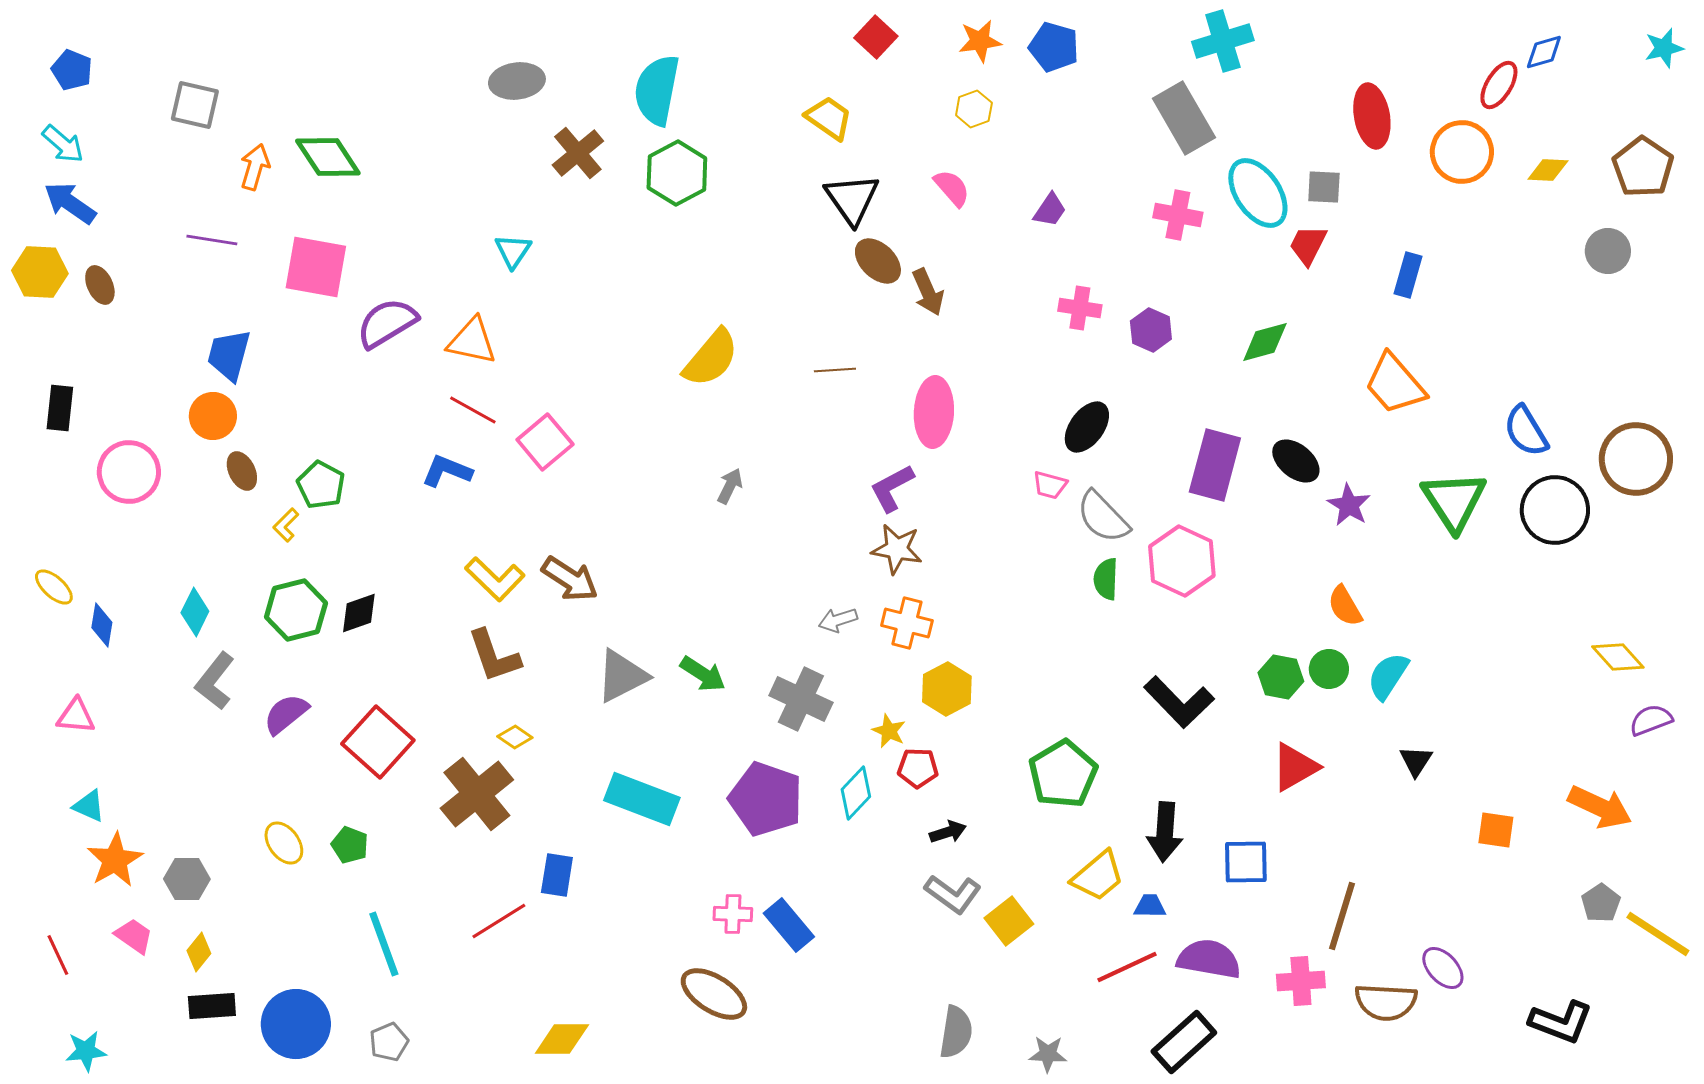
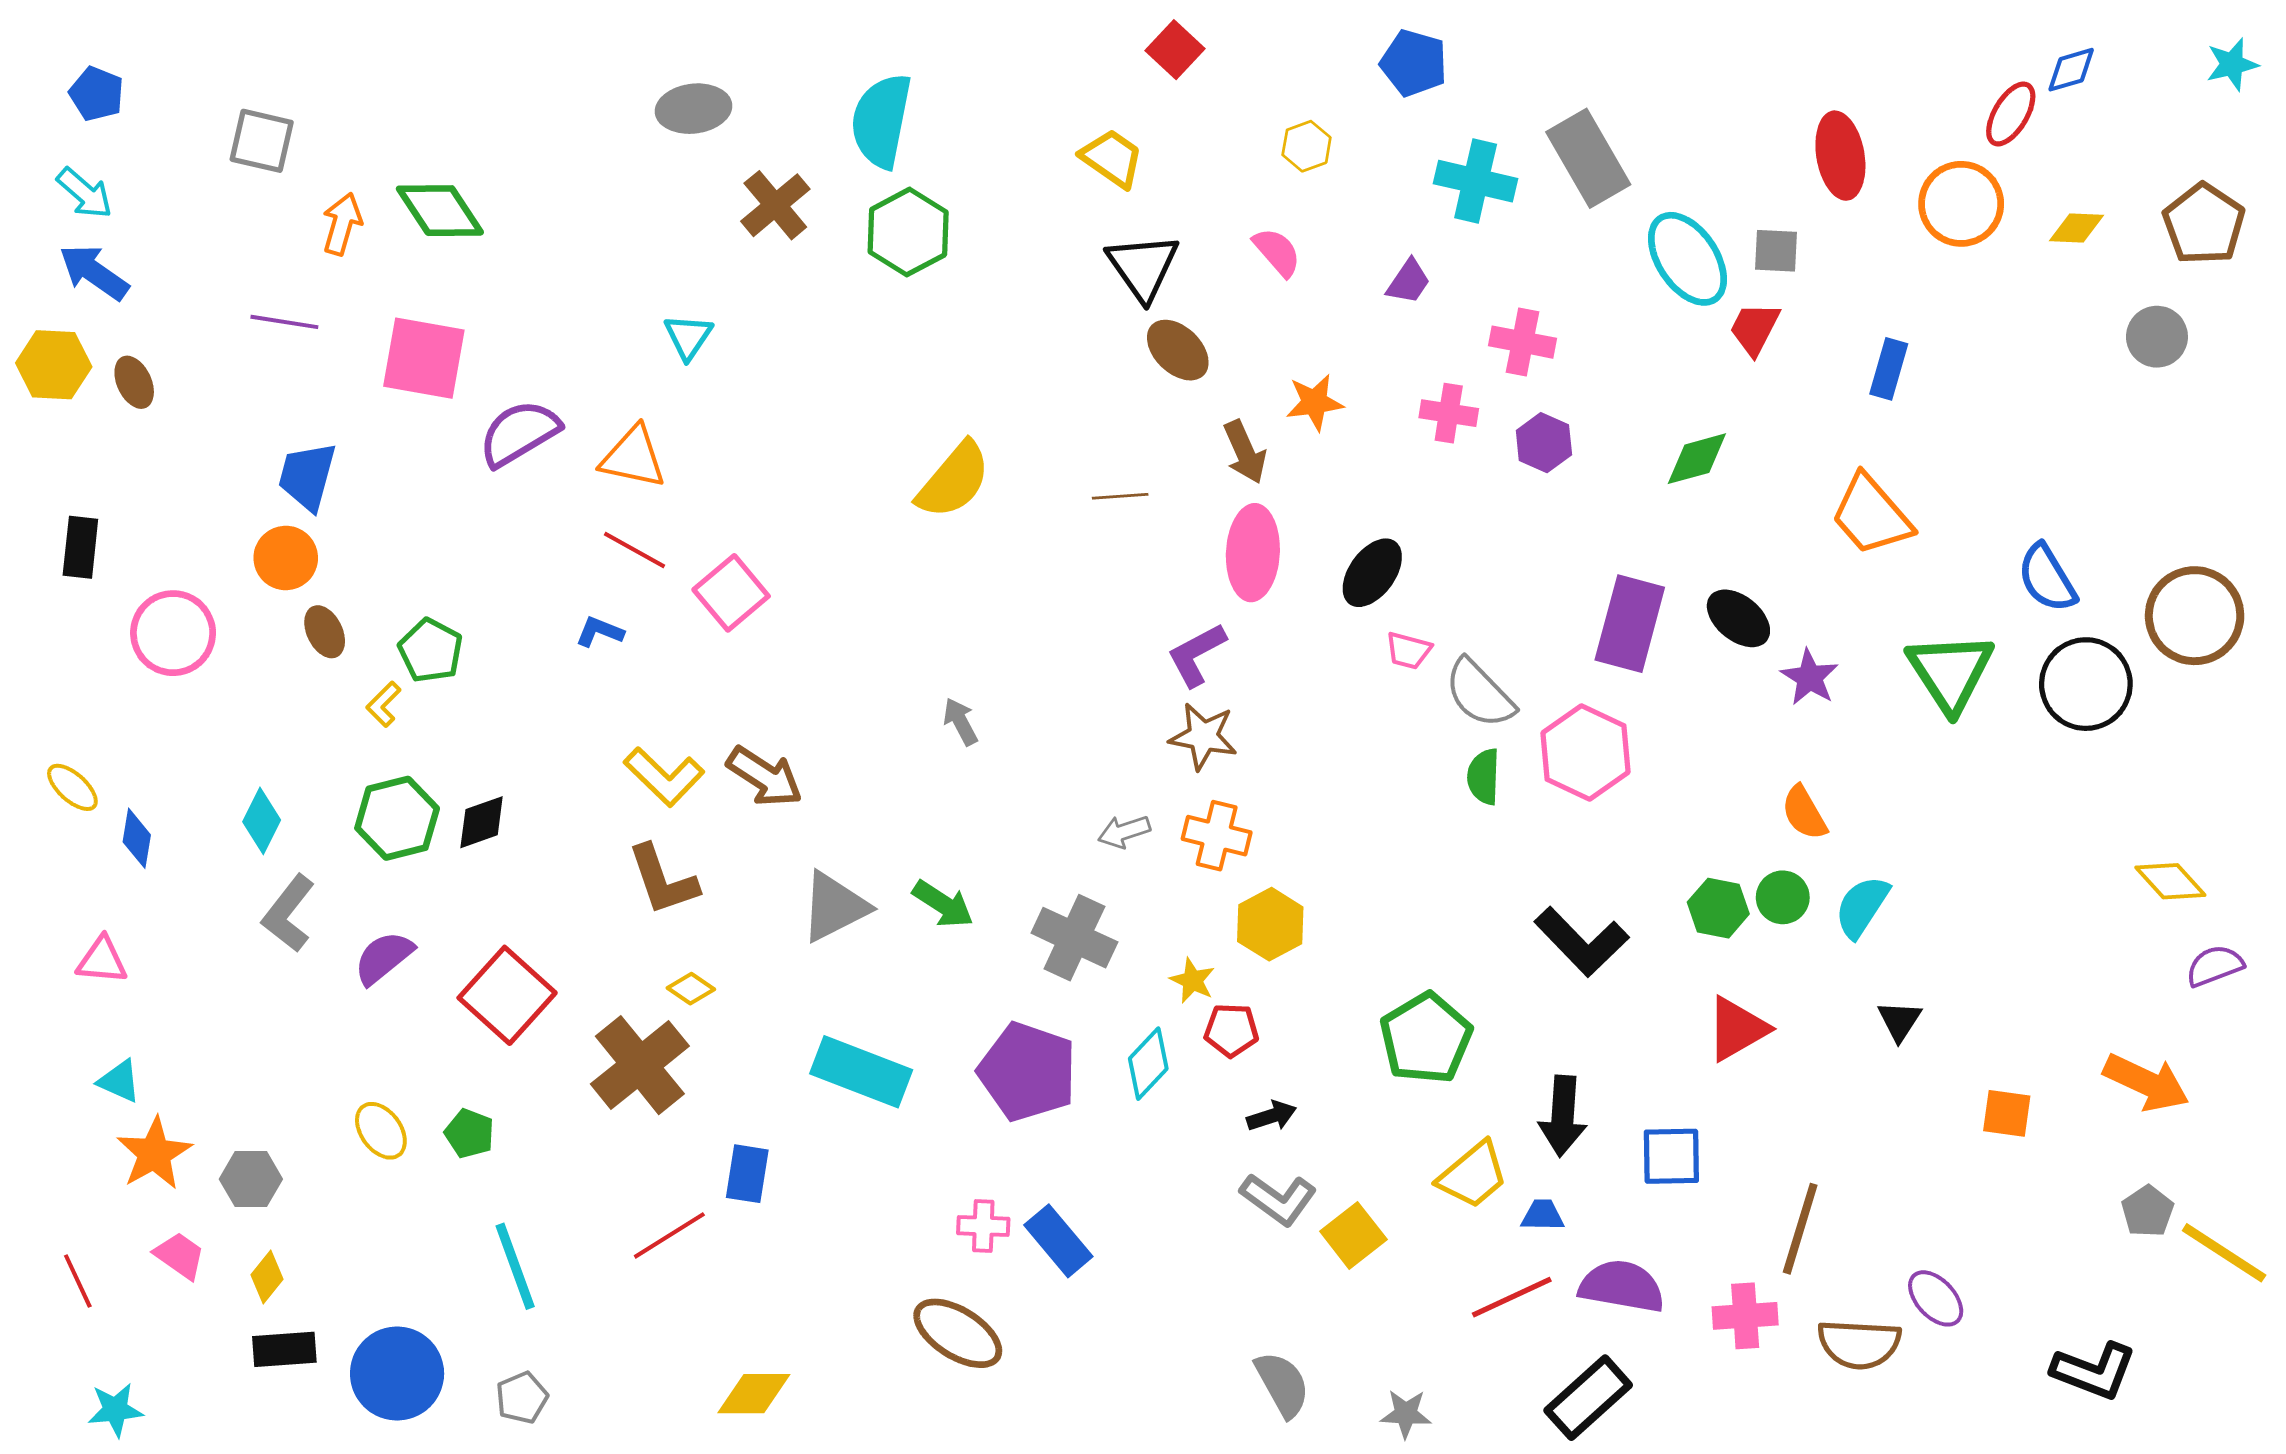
orange star: (980, 41) -> (1315, 402), moved
cyan cross: (1223, 41) -> (1476, 181), moved, turned 30
pink cross: (1178, 215) -> (1522, 342), moved
brown arrow: (928, 292) -> (1245, 452), moved
black ellipse: (1087, 427) -> (1372, 573), moved
blue L-shape: (447, 471) -> (600, 632), size x0.7
gray arrow: (730, 486) -> (960, 722), moved, turned -54
gray semicircle: (956, 1032) -> (1282, 1384), turned -38

